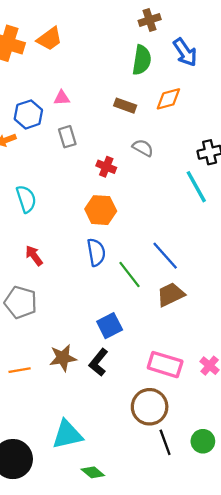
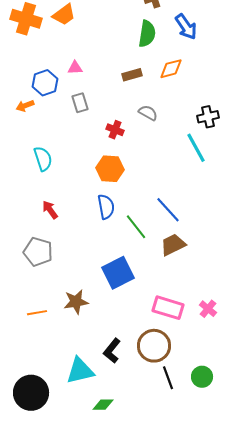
brown rectangle: (125, 106) -> (132, 75), turned -36
blue square: (110, 326) -> (118, 273), size x1.4
black L-shape: (98, 362) -> (112, 351), moved
green diamond: (93, 472) -> (103, 405), turned -40

